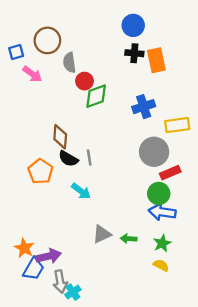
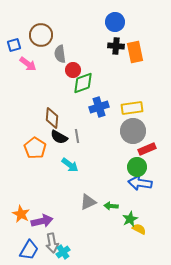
blue cross: (144, 107) -> (99, 107), moved
yellow rectangle: (177, 125) -> (132, 108), moved
green star: (162, 243) -> (130, 219), moved
blue trapezoid: (33, 269) -> (29, 250), moved

